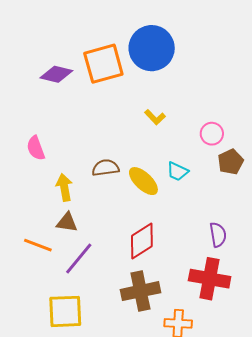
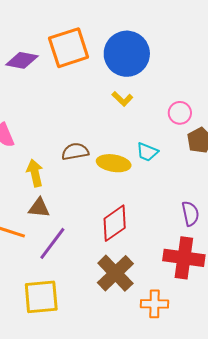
blue circle: (152, 48) -> (127, 54), moved
yellow ellipse: (143, 181) -> (114, 163), turned -32
brown cross: (140, 291) -> (115, 273), turned -30

